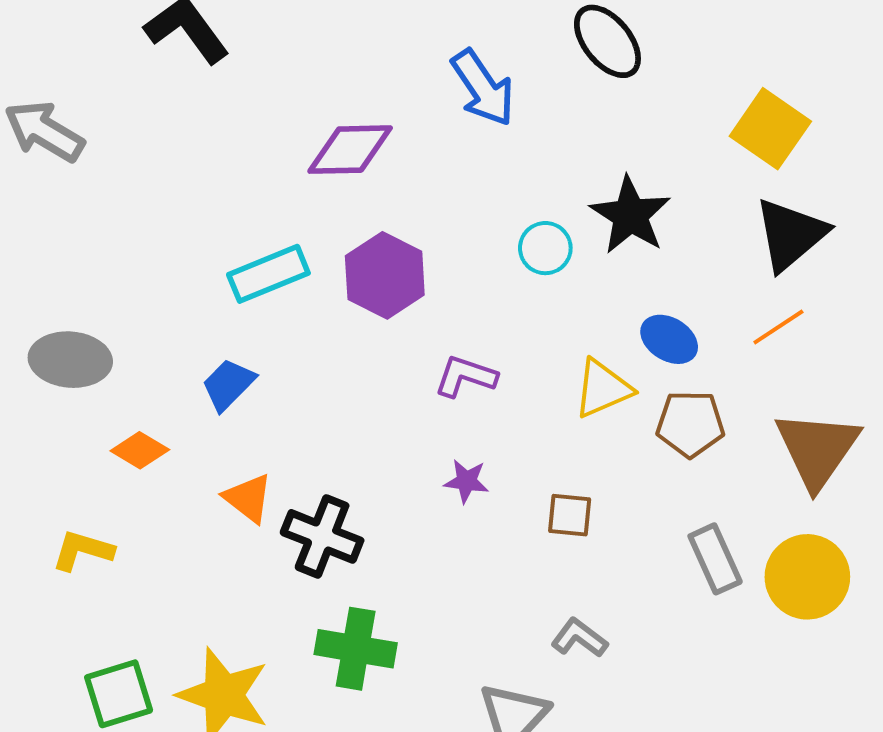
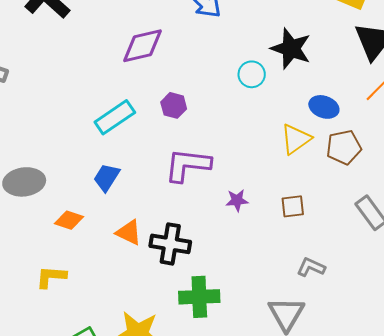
purple hexagon: (385, 275) -> (174, 105), size x0.6
purple L-shape: (465, 376) -> (188, 165), moved, size x1.5

